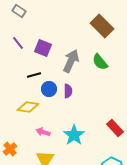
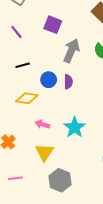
purple square: (43, 48) -> (53, 25), moved
black line: (34, 75) -> (23, 65), moved

